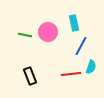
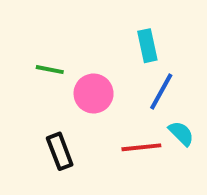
pink circle: (48, 32) -> (94, 94), moved
cyan semicircle: (91, 67) -> (181, 133), turned -64

